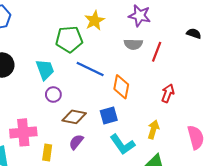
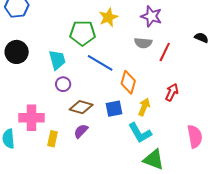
yellow arrow: (153, 130) -> (144, 107), moved
cyan L-shape: (122, 144) -> (140, 133), moved

